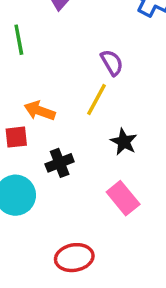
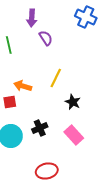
purple semicircle: (112, 63) -> (46, 38), moved
black cross: (60, 163) -> (40, 128), moved

